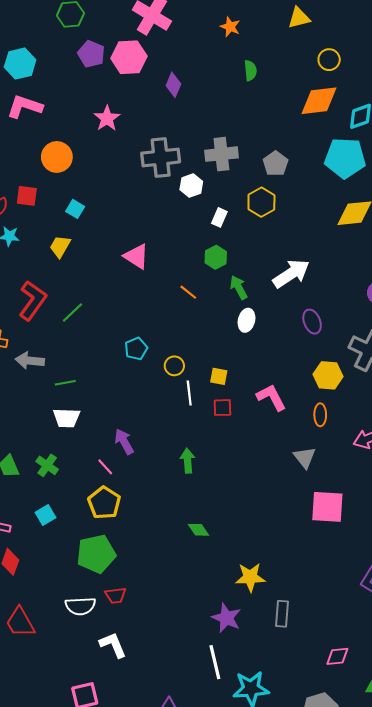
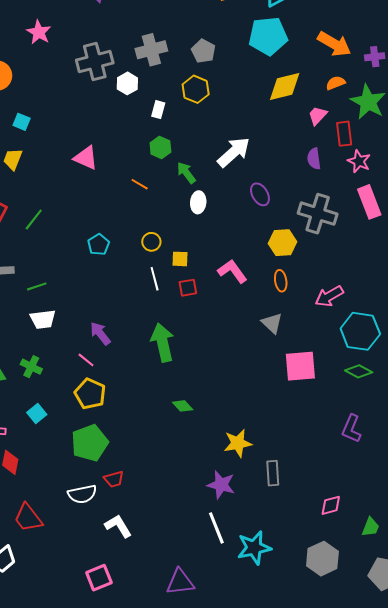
yellow circle: (174, 366) -> (151, 242), moved
green arrow: (188, 461) -> (163, 343), size x1.6

